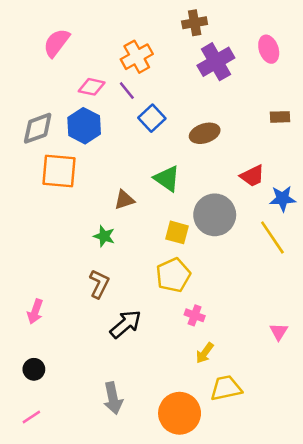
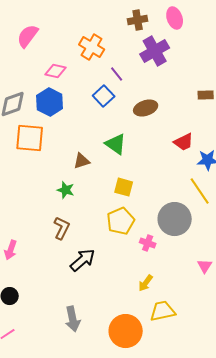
pink ellipse: (269, 49) -> (175, 18), moved
orange cross: (137, 57) -> (92, 47), turned -30
purple line: (127, 91) -> (117, 74), moved
gray circle: (215, 215) -> (175, 219), moved
pink cross: (195, 315) -> (148, 243), moved

